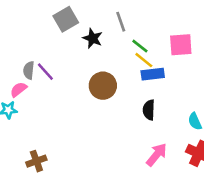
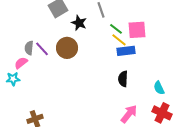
pink square: (181, 45) -> (137, 30), moved
brown circle: (103, 86) -> (67, 48), moved

